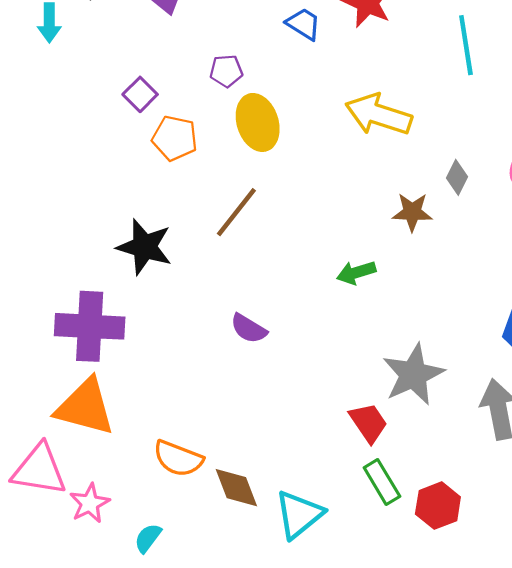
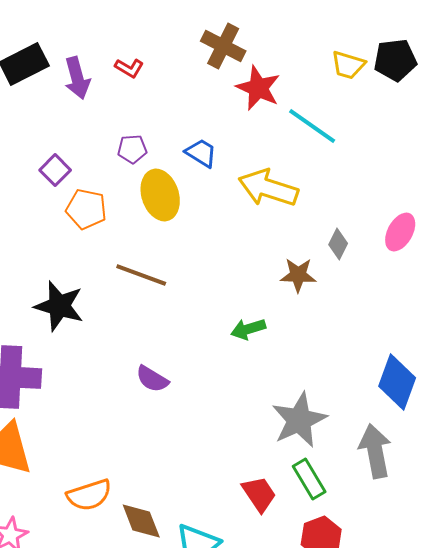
blue trapezoid: (304, 24) -> (201, 153), moved
cyan line: (466, 45) -> (312, 126), moved, turned -46
brown line: (236, 212) -> (141, 275), turned 72
red trapezoid: (369, 423) -> (259, 494), moved
orange semicircle: (178, 459) -> (89, 495), turned -39
green rectangle: (382, 482) -> (309, 479), moved

